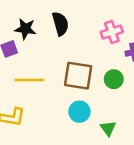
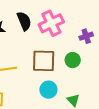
pink cross: (112, 32) -> (51, 23), moved, size x1.4

